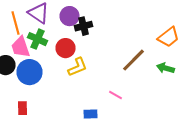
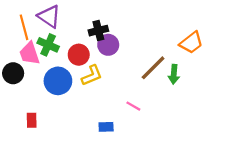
purple circle: (70, 16) -> (108, 45), moved
green arrow: (166, 68) -> (174, 74), moved, turned -102
blue circle: (30, 72) -> (58, 81), moved

